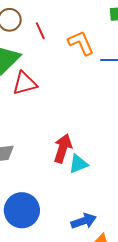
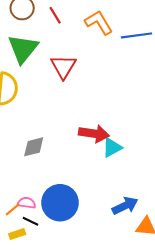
red triangle: (25, 83) -> (63, 67), moved, turned -36
red arrow: (63, 148) -> (94, 134), turned 88

